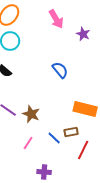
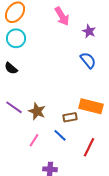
blue semicircle: (60, 70) -> (88, 60), moved
brown rectangle: (71, 132) -> (70, 117), moved

